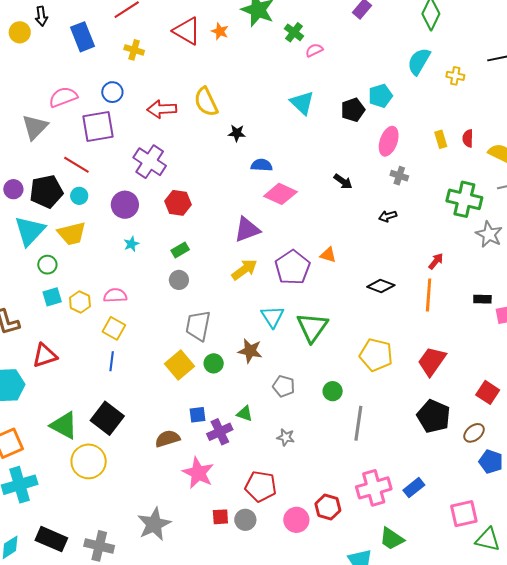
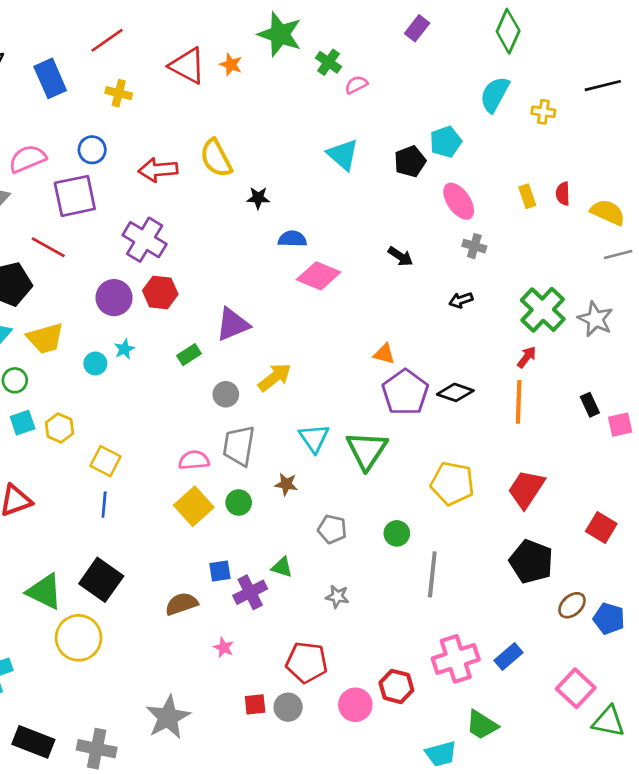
pink ellipse: (389, 141) -> (459, 201), turned -52
cyan circle: (79, 196) -> (95, 363), moved
green cross: (464, 199) -> (543, 310), moved, turned 32
red hexagon: (178, 203) -> (160, 292), moved
purple triangle: (247, 230) -> (233, 324), moved
purple pentagon: (293, 267) -> (405, 392), moved
gray circle: (179, 280) -> (226, 394), moved
pink semicircle: (115, 295) -> (194, 460), moved
black rectangle: (482, 299) -> (590, 405), turned 66
gray trapezoid: (198, 326) -> (239, 446), moved
brown star: (250, 351) -> (286, 484), size x0.7
brown ellipse: (474, 433) -> (572, 605), moved
pink star: (198, 473) -> (224, 648), size x0.5
pink square: (464, 514) -> (576, 688), turned -32

